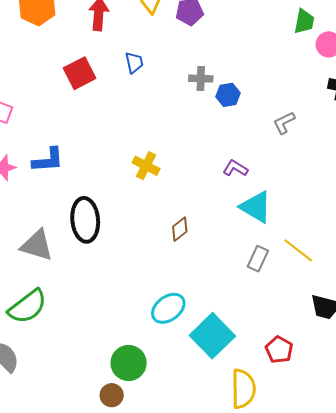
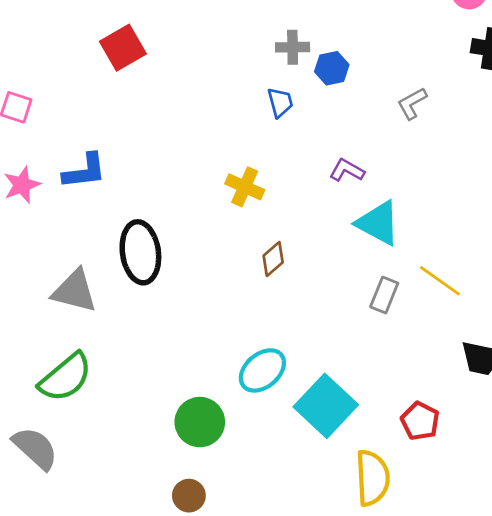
blue trapezoid: (134, 63) -> (280, 102), moved
yellow cross: (146, 166) -> (245, 187), moved
green circle: (129, 363) -> (200, 422), moved

